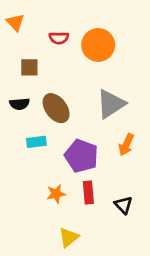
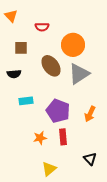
orange circle: (98, 45) -> (73, 45), moved
brown ellipse: (56, 108) -> (51, 66), moved
orange arrow: (126, 145) -> (90, 114), moved
black triangle: (123, 205) -> (90, 159), moved

